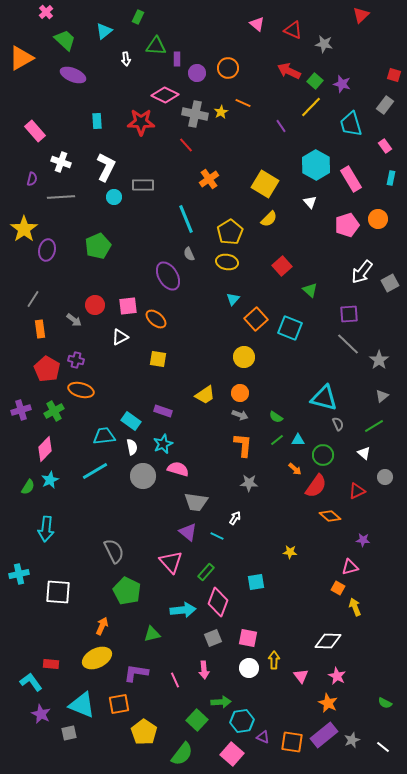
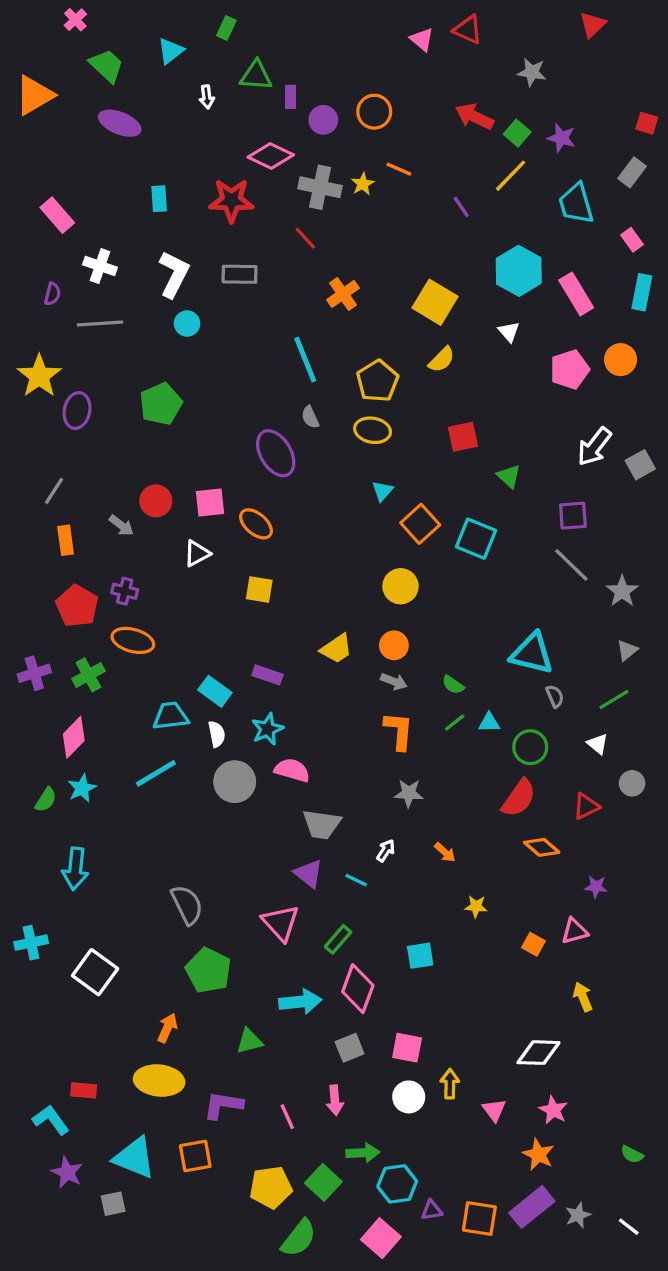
red triangle: (293, 30) -> (468, 30), moved
cyan rectangle: (391, 178) -> (642, 292), size x1.5
gray rectangle: (143, 185) -> (240, 274), moved
red square: (282, 266) -> (463, 437), turned 30
orange arrow: (295, 469) -> (445, 852), moved
orange square: (338, 588) -> (534, 944), moved
white square: (58, 592) -> (95, 972), turned 32
yellow ellipse: (97, 658) -> (159, 1081), turned 32
yellow pentagon: (144, 732) -> (271, 1187), moved, turned 30
purple triangle: (263, 737) -> (432, 1210), turned -32

